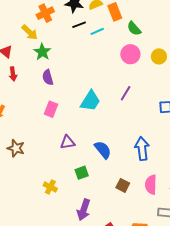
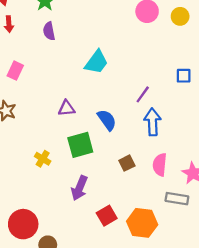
purple line: (126, 93) -> (143, 94), moved
pink rectangle: (51, 109) -> (15, 71), moved
green square: (82, 173) -> (80, 145), size x1.6
brown square: (123, 185) -> (127, 163), turned 32

